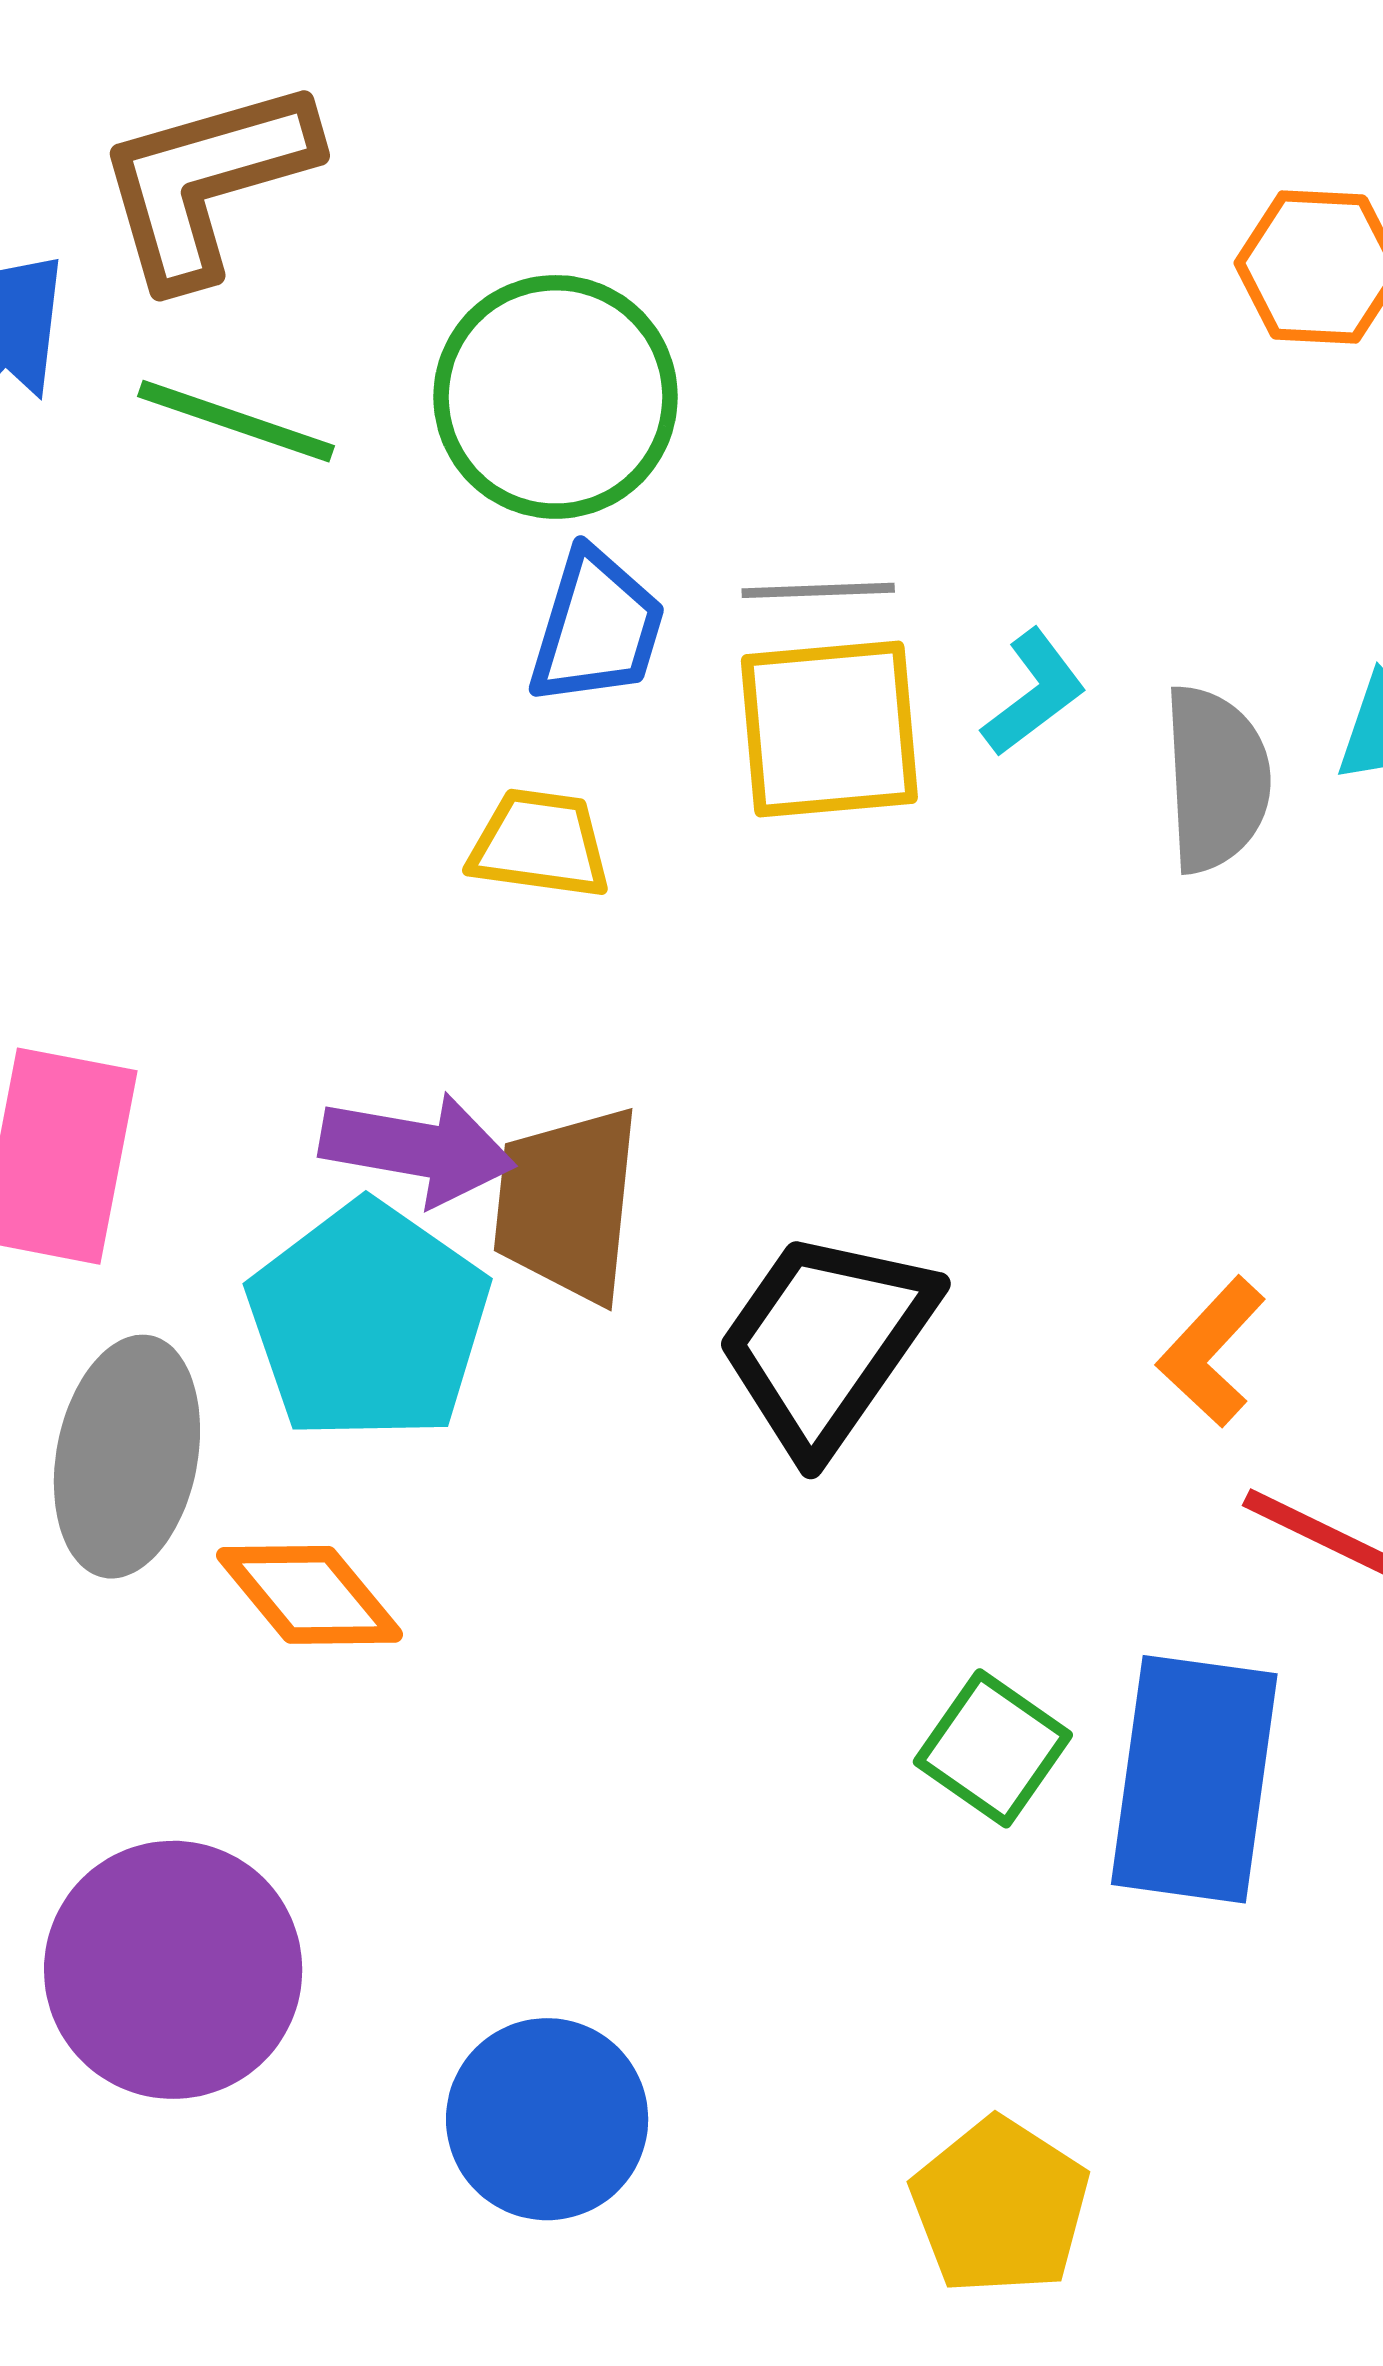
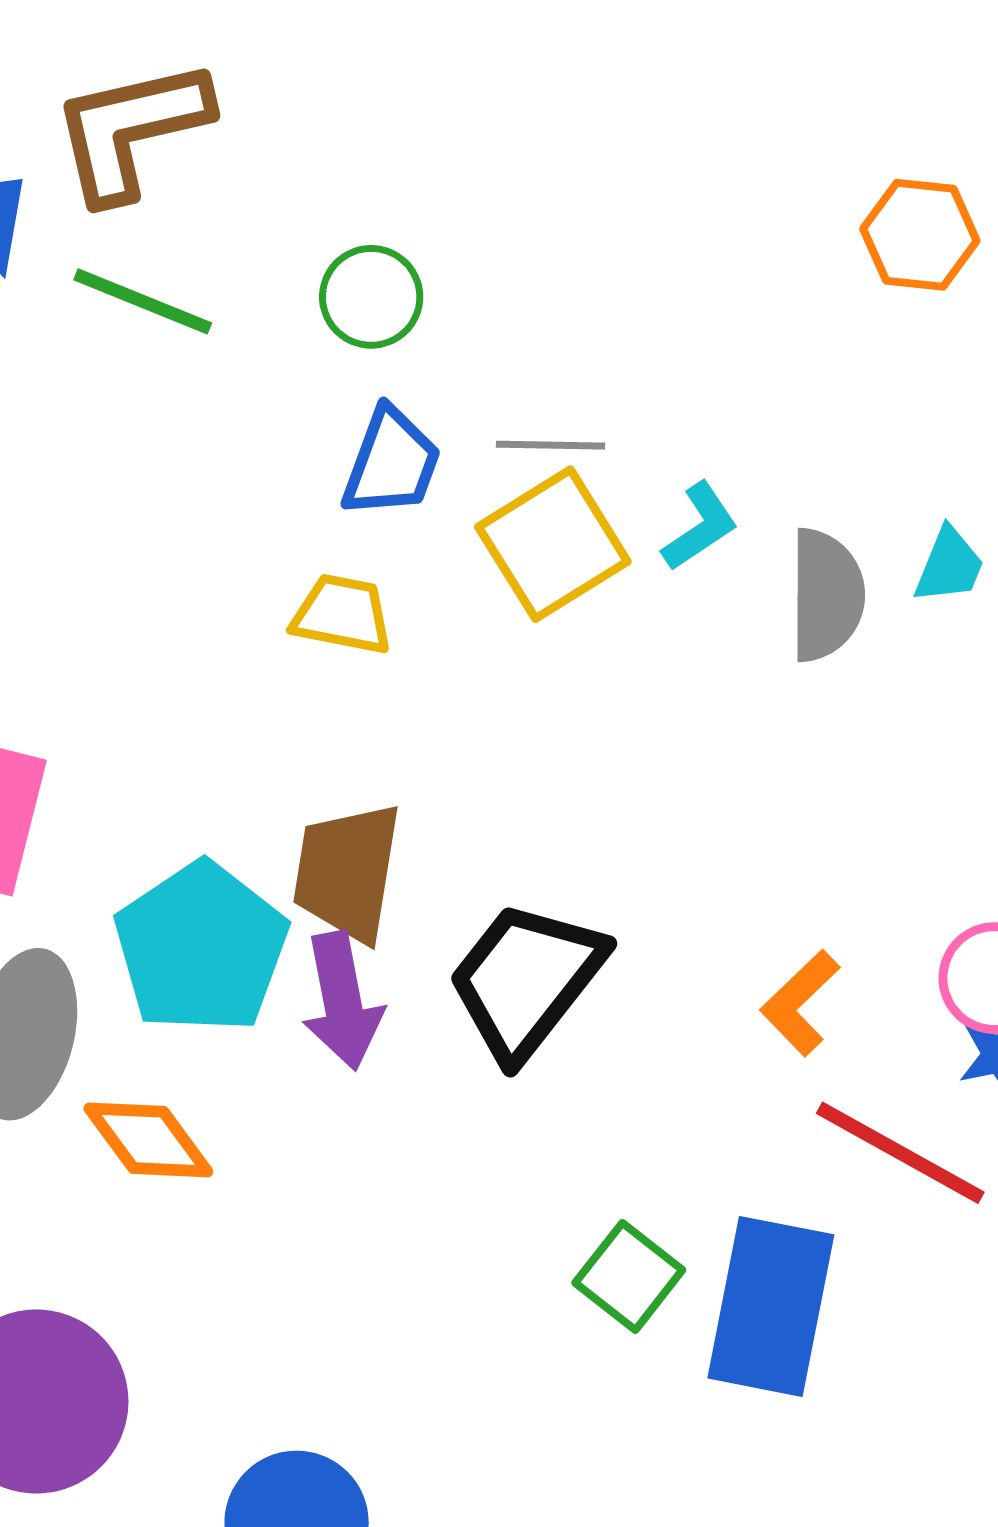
green circle: (556, 397) -> (371, 297), size x0.6
yellow square: (829, 729) -> (553, 544), turned -30
purple arrow: (417, 1149) -> (342, 1001), moved, turned 66

